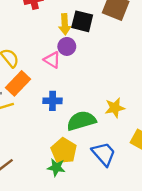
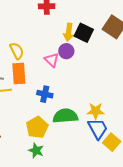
orange rectangle: (18, 83) -> (19, 74), turned -60
yellow pentagon: (64, 151) -> (37, 127), moved
blue trapezoid: (104, 154) -> (98, 129), moved

